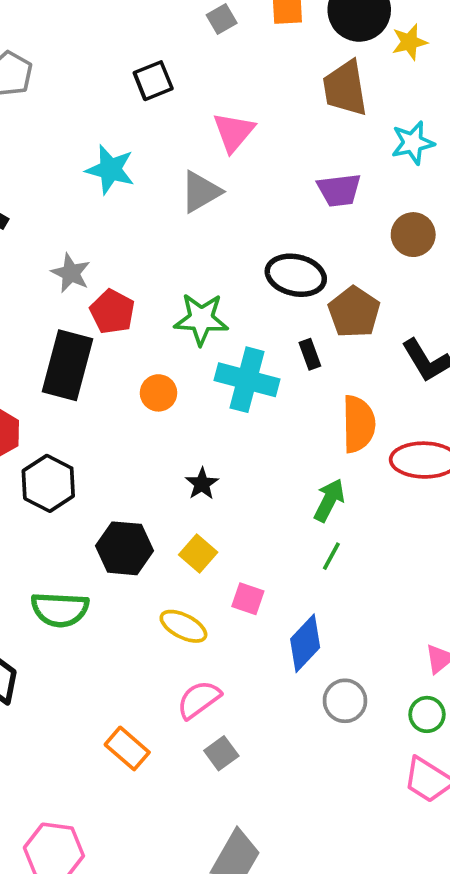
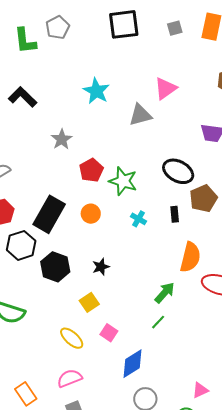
black square: (153, 81) -> (124, 24), moved, size x1.5
red pentagon: (112, 312) -> (91, 170), moved
black rectangle: (67, 365) -> (49, 214), moved
cyan cross: (247, 380) -> (138, 219), size x0.5
black hexagon: (125, 548) -> (55, 267), moved

